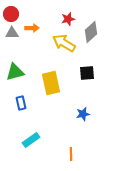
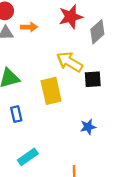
red star: (68, 19) -> (71, 17), size x1.5
yellow arrow: (64, 43) -> (70, 62), moved

